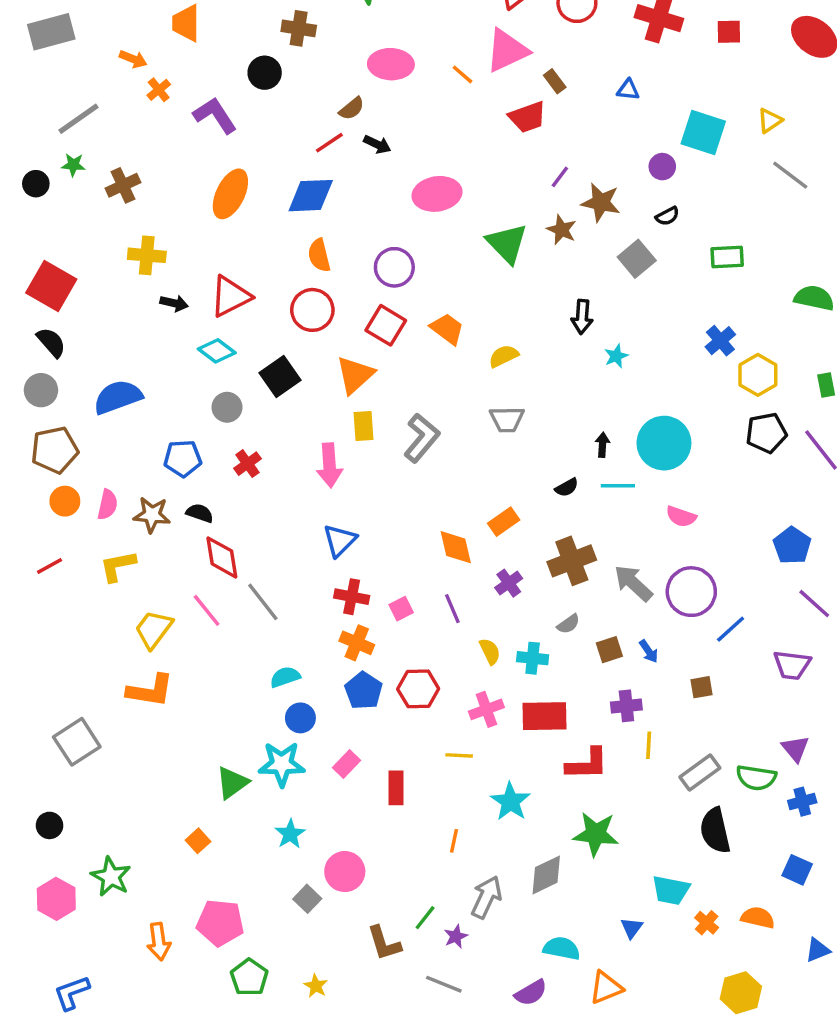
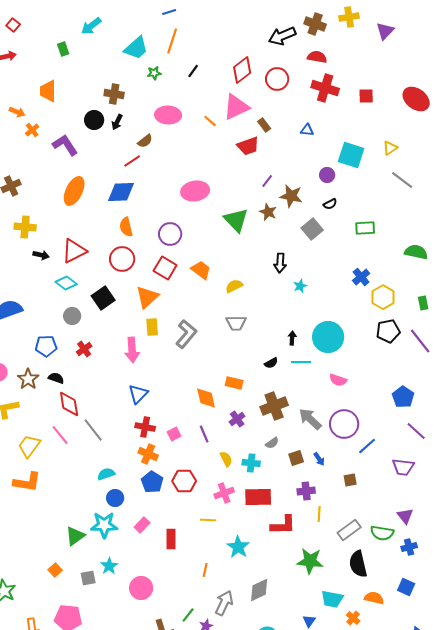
black arrow: (377, 144) -> (117, 122), moved, turned 91
brown star: (152, 515) -> (28, 379), turned 30
orange rectangle: (504, 522) -> (234, 383), turned 48
green star: (596, 834) -> (310, 561), moved
gray square: (307, 899) -> (88, 578), moved, turned 35
orange semicircle: (758, 918) -> (374, 598), moved

